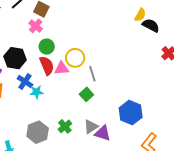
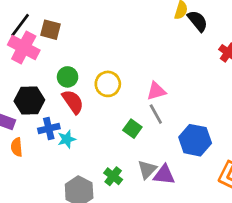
black semicircle: (151, 25) -> (198, 21), turned 36
pink cross: (36, 26) -> (24, 47), moved, size x1.6
pink triangle: (62, 68) -> (156, 91), moved
gray line: (92, 74) -> (156, 114), moved
blue cross: (25, 82) -> (49, 128), turned -35

